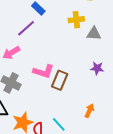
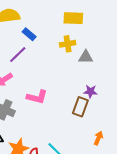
brown rectangle: (60, 80) -> (80, 107), moved
orange arrow: (89, 111) -> (98, 138), moved

